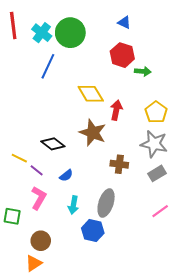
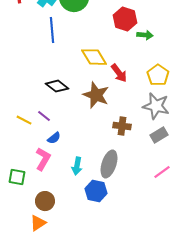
blue line: (48, 66) -> (52, 30), turned -30
red arrow: (116, 110) -> (119, 73), turned 132
black diamond: (53, 144) -> (57, 86), moved
purple line: (37, 170) -> (44, 116), moved
blue semicircle: (66, 175) -> (54, 138), moved

